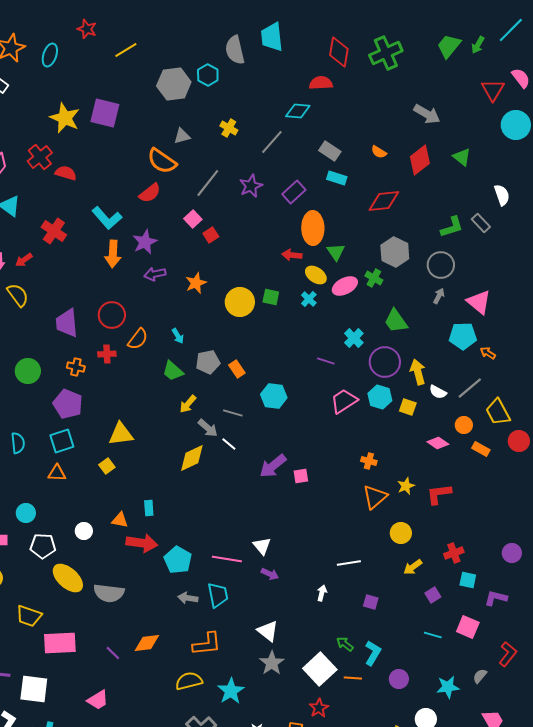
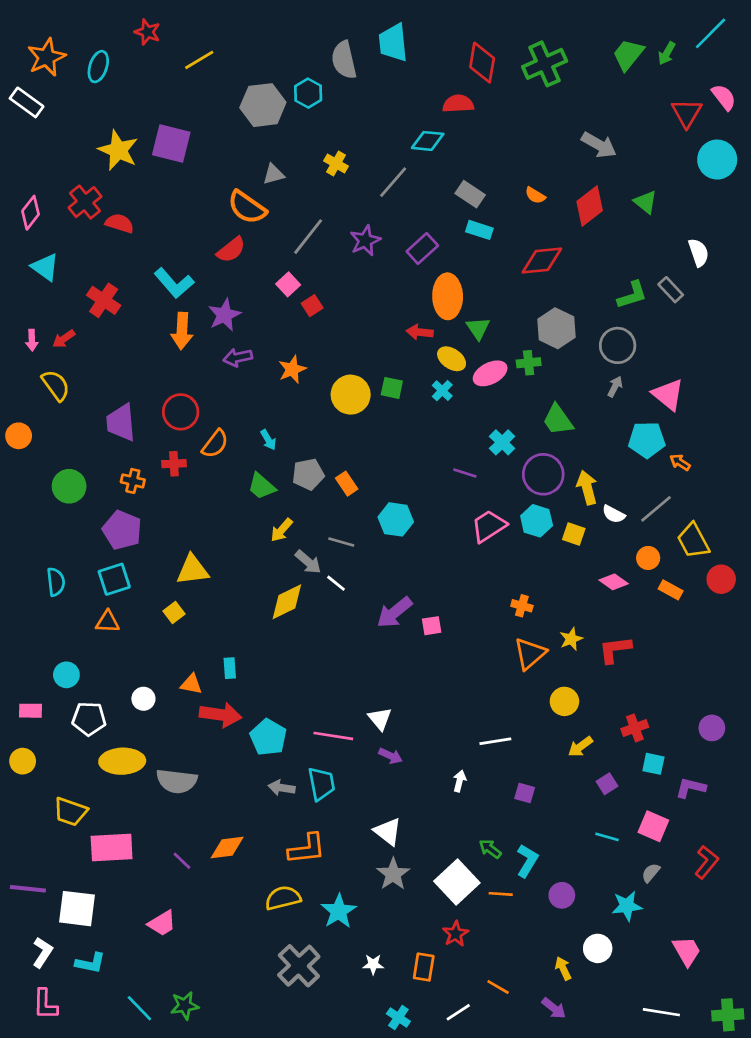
green cross: (374, 278) -> (529, 363), turned -36
yellow ellipse: (68, 578) -> (122, 761), turned -44
gray semicircle: (480, 676) -> (651, 873), moved

